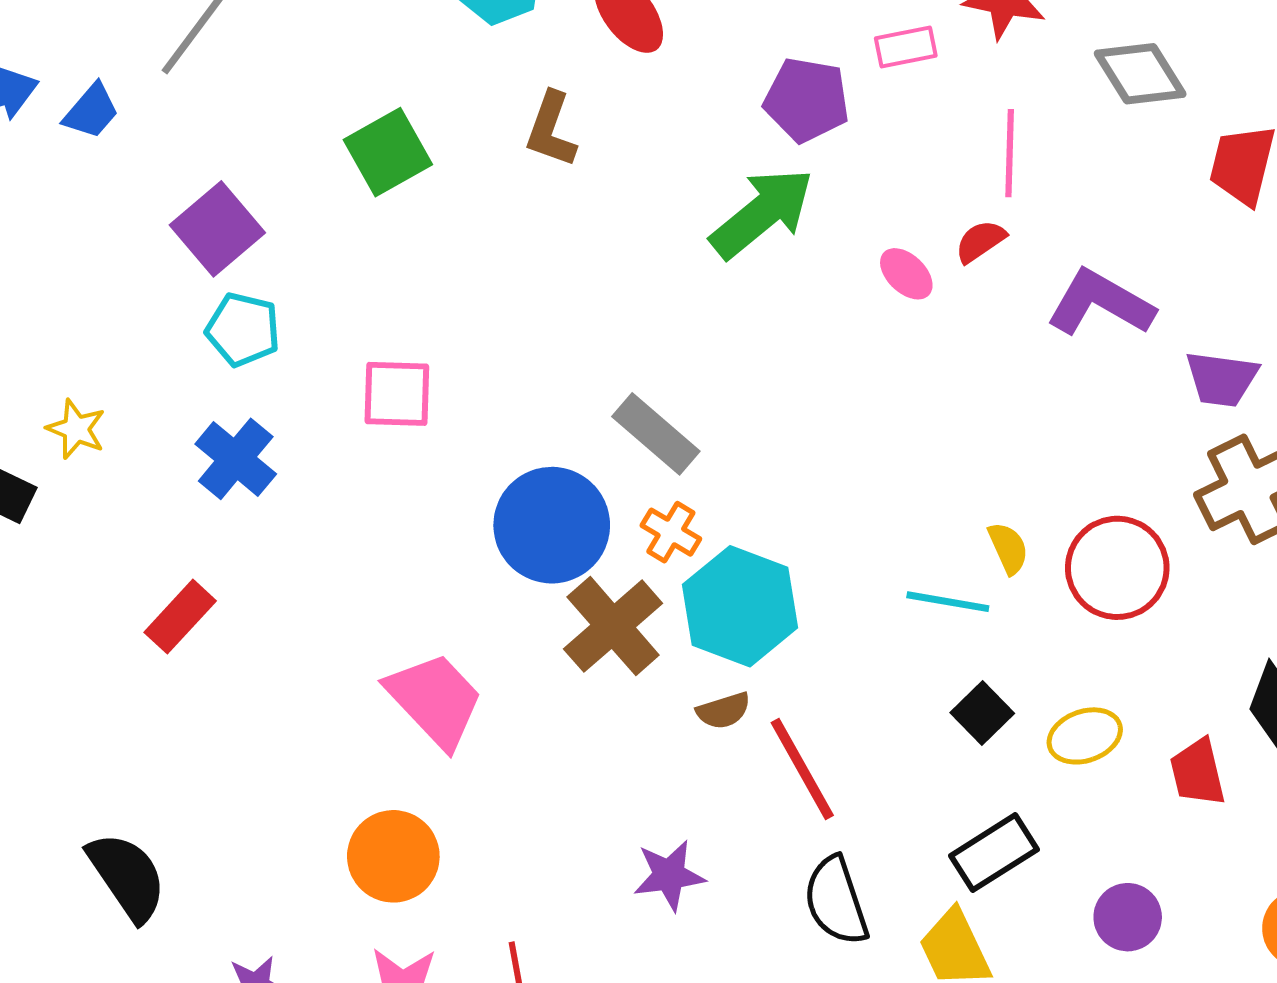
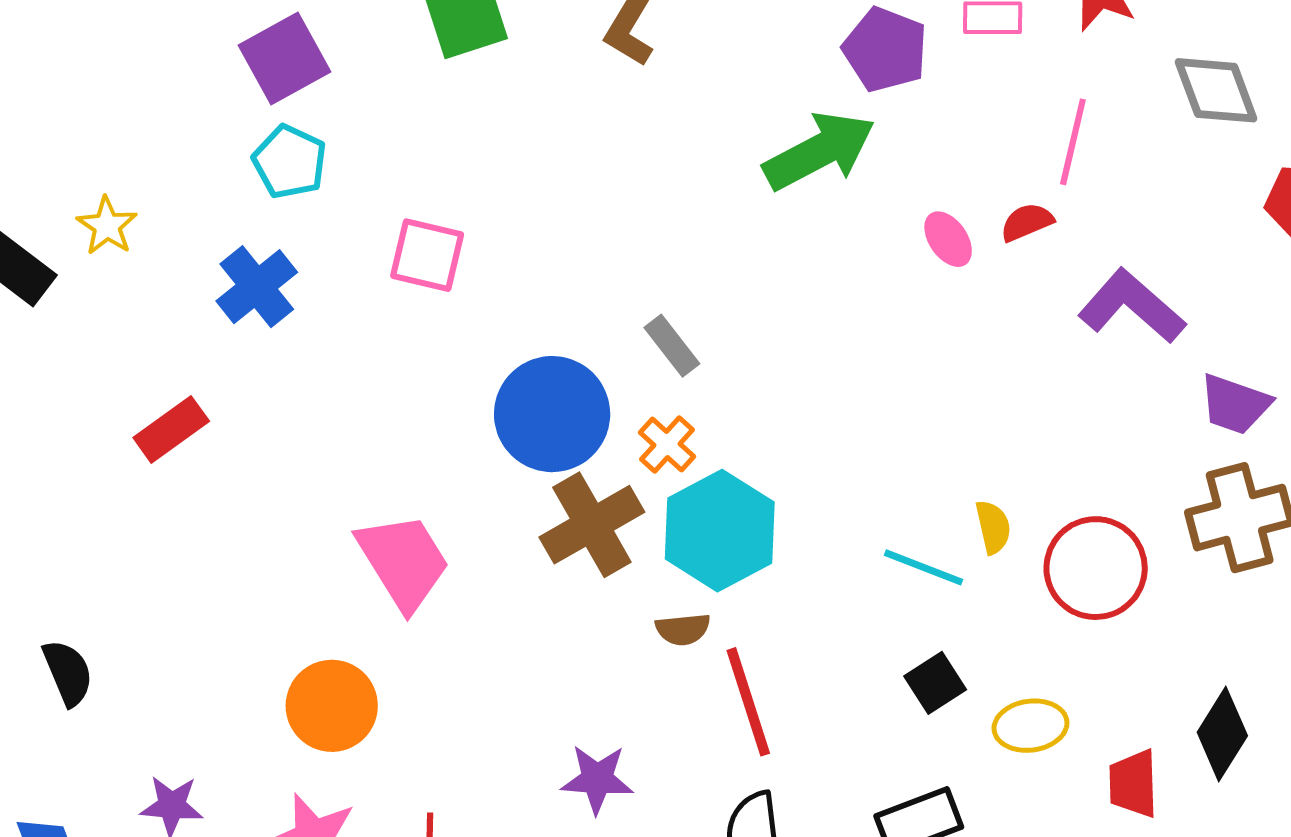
gray rectangle: (656, 434) -> (672, 346), size x0.7
black semicircle: (127, 877) -> (68, 673), size x0.7

